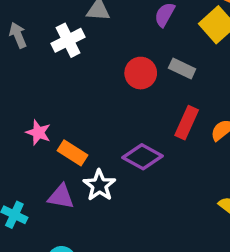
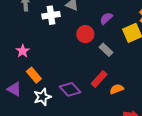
red circle: (141, 73) -> (85, 34), moved
pink star: (38, 133) -> (23, 51), moved
purple triangle: (61, 197) -> (14, 89), moved

